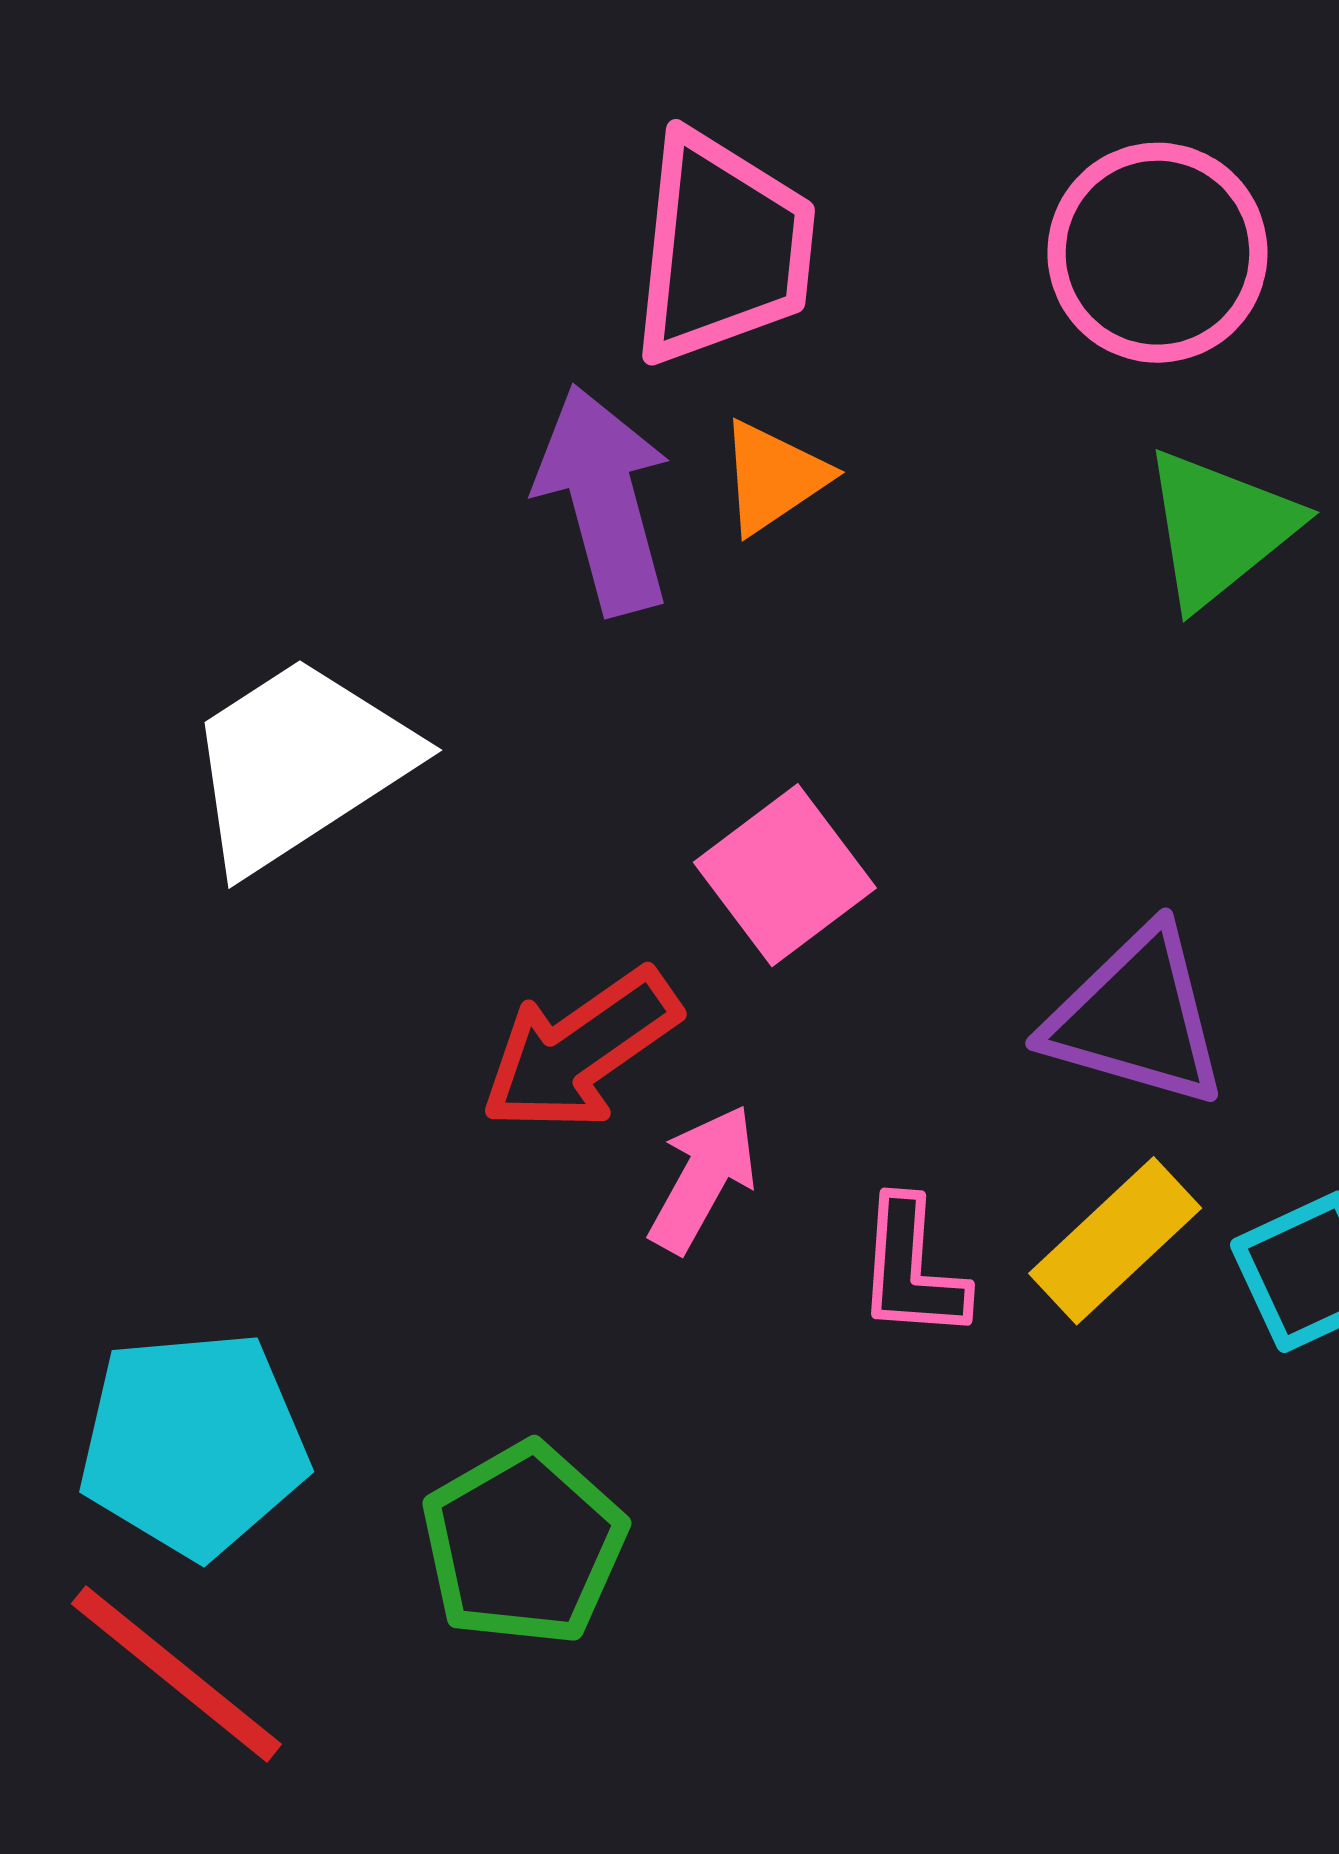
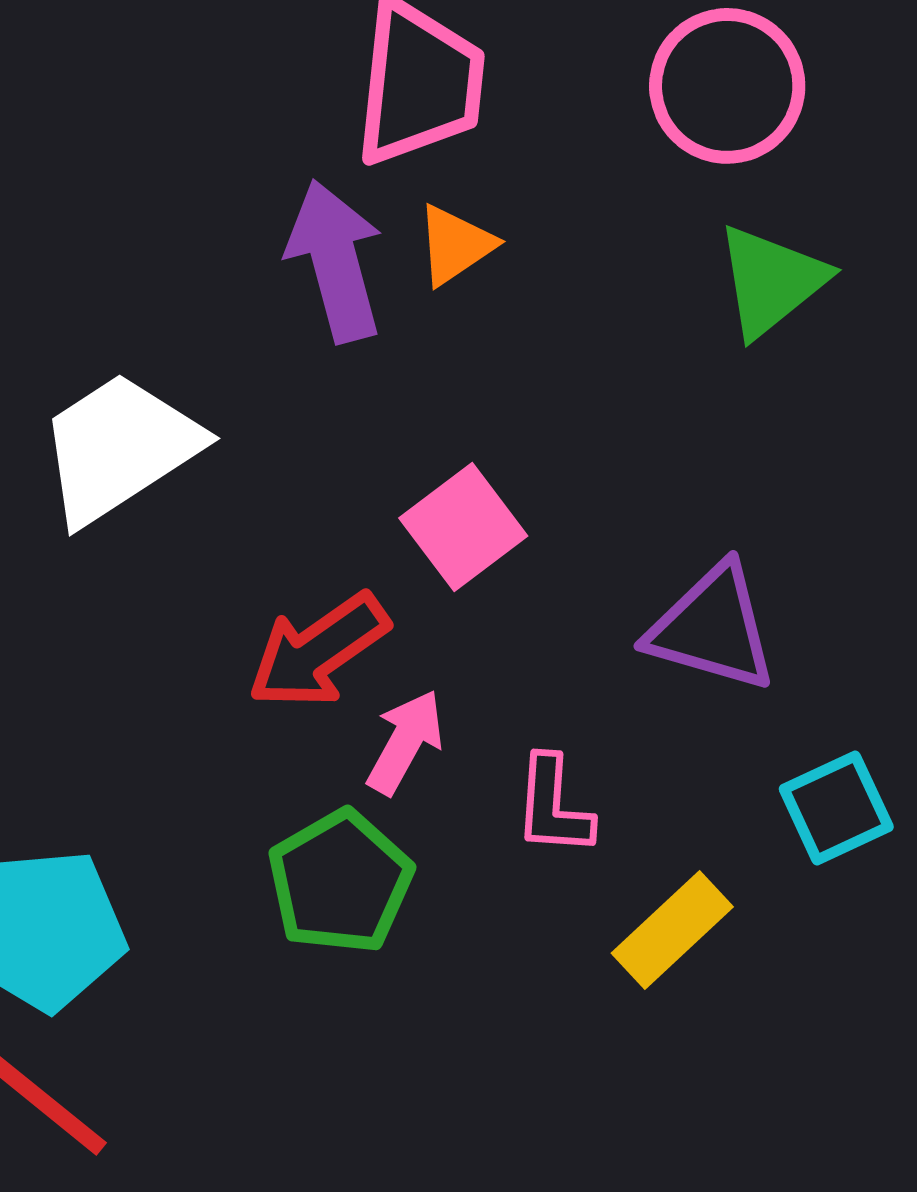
yellow rectangle: (1115, 1241) -> (672, 930), moved
green pentagon: (524, 1544) -> (340, 882), moved

